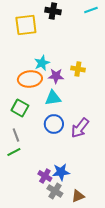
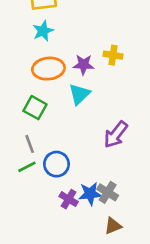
cyan star: (42, 63) -> (43, 31), moved
cyan triangle: (53, 98) -> (79, 94), turned -36
blue circle: (54, 124) -> (57, 164), moved
gray cross: (55, 191) -> (108, 192), moved

